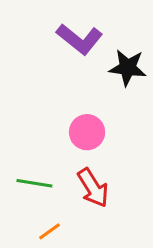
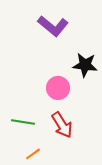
black star: (128, 68) -> (85, 65), moved

